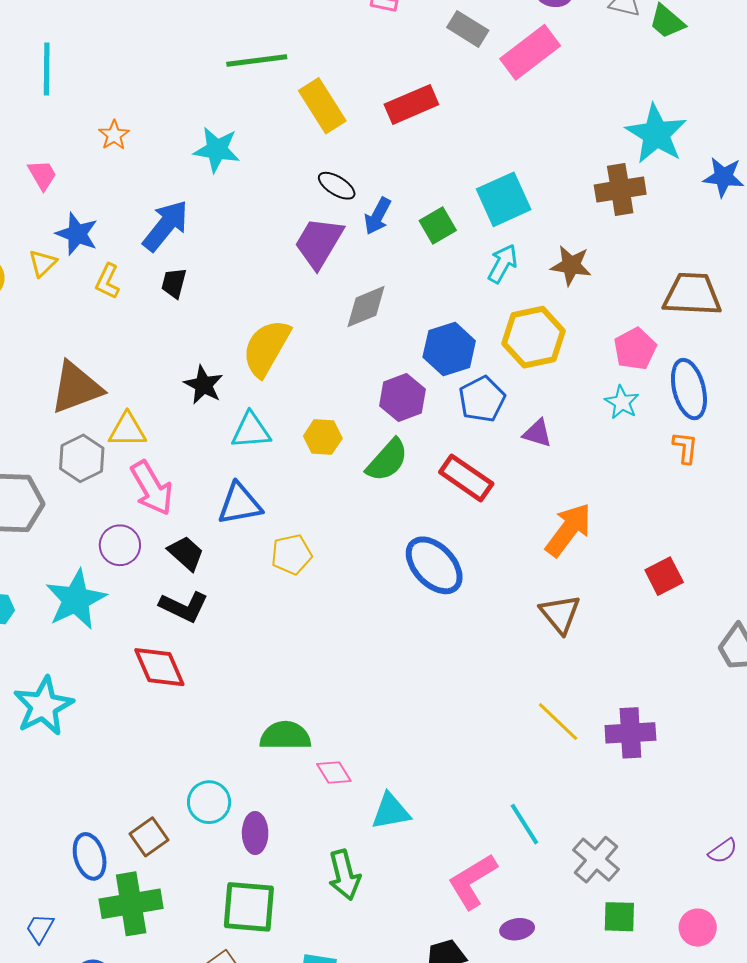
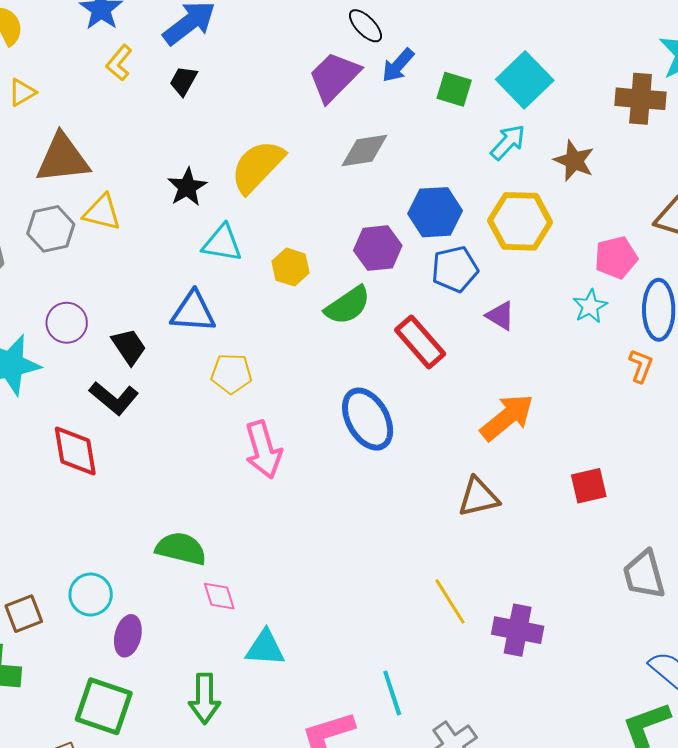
cyan square: (504, 199) -> (525, 80), turned -34
green square: (438, 226) -> (454, 89), turned 33
yellow triangle: (43, 263) -> (22, 92), moved
pink arrow: (152, 488) -> (263, 450), moved
brown triangle: (560, 614) -> (478, 497), turned 42

